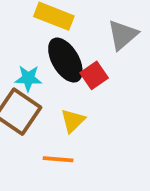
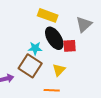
red square: (94, 75) -> (70, 46), turned 32

